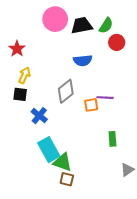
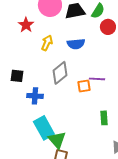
red star: (17, 49) -> (26, 25), moved
yellow arrow: (24, 75) -> (47, 43), moved
blue cross: (39, 116) -> (35, 96), turned -35
green triangle: (63, 162) -> (57, 140), turned 30

